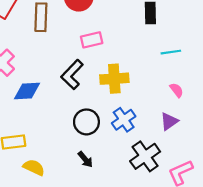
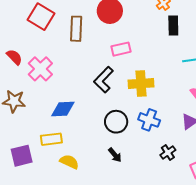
blue diamond: (27, 91) -> (63, 109), moved
blue cross: (124, 120) -> (149, 120), turned -35
black cross: (145, 156) -> (168, 152), size x0.6

